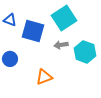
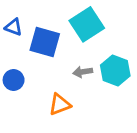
gray arrow: (61, 45) -> (83, 72), moved

